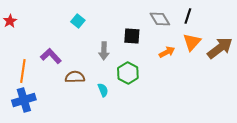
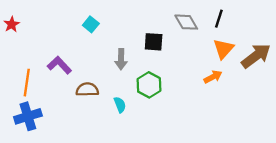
orange arrow: (167, 52) -> (213, 77), moved

